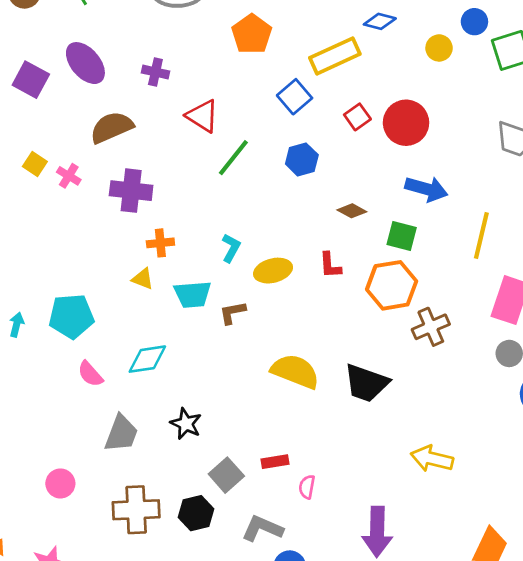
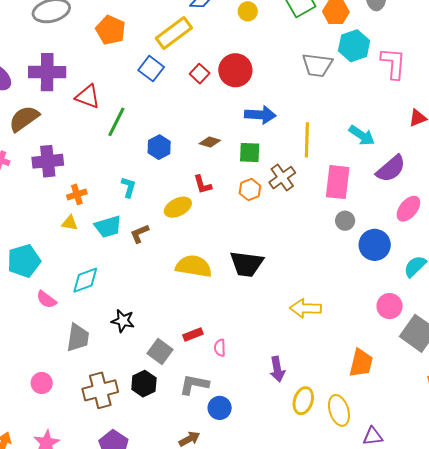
purple cross: (155, 72) -> (47, 72), size x1.8
blue hexagon: (302, 159) -> (159, 147), moved
yellow ellipse: (273, 271) -> (178, 207), moved
orange hexagon: (392, 285) -> (250, 190), size x0.6
brown cross: (431, 327) -> (282, 178), moved
purple arrow: (377, 532) -> (277, 369), size x0.7

